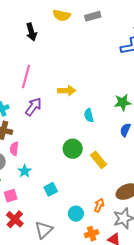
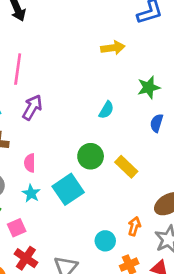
yellow arrow: (67, 91) -> (113, 48), moved
cyan semicircle: (89, 115) -> (106, 110), turned -128
pink semicircle: (14, 149) -> (30, 163), moved
cyan square: (51, 189) -> (68, 189), moved, size x1.6

